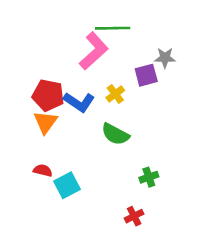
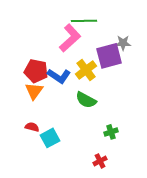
purple square: (146, 75) -> (109, 56), size x1.5
yellow cross: (115, 94) -> (86, 70), size x1.5

